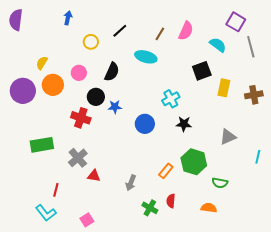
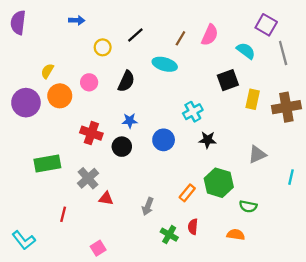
blue arrow: (68, 18) -> (77, 20), turned 80
brown cross: (254, 95) -> (286, 107), size x1.4
black circle: (96, 97) -> (122, 147), moved
cyan L-shape: (46, 213) -> (24, 240), moved

